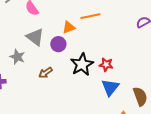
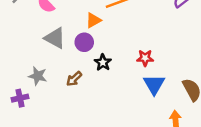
gray star: (17, 57) -> (38, 76), moved
black star: (82, 64) -> (103, 62), moved, size x0.6

